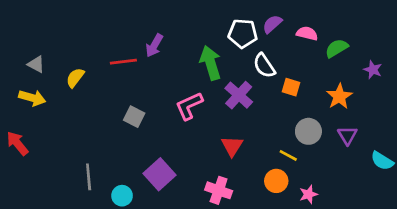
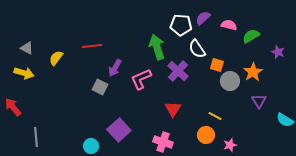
purple arrow: (154, 45) -> (115, 68), moved
gray circle: (308, 131) -> (230, 81), moved
gray line: (89, 177) -> (36, 137), moved

